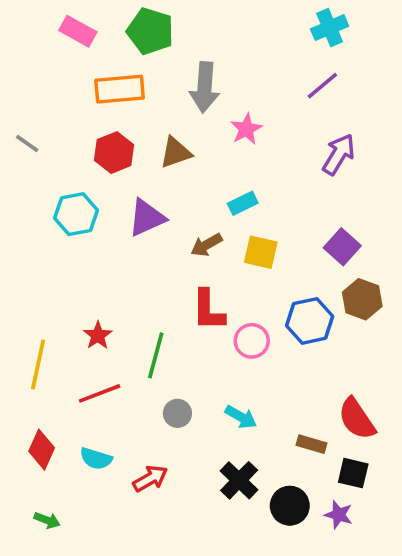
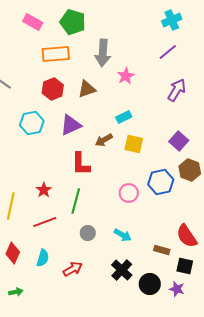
red L-shape: (208, 310) -> (81, 164), moved
cyan semicircle: (96, 459) -> (43, 258), turned -90
green arrow: (47, 520) -> (16, 292), turned -32

